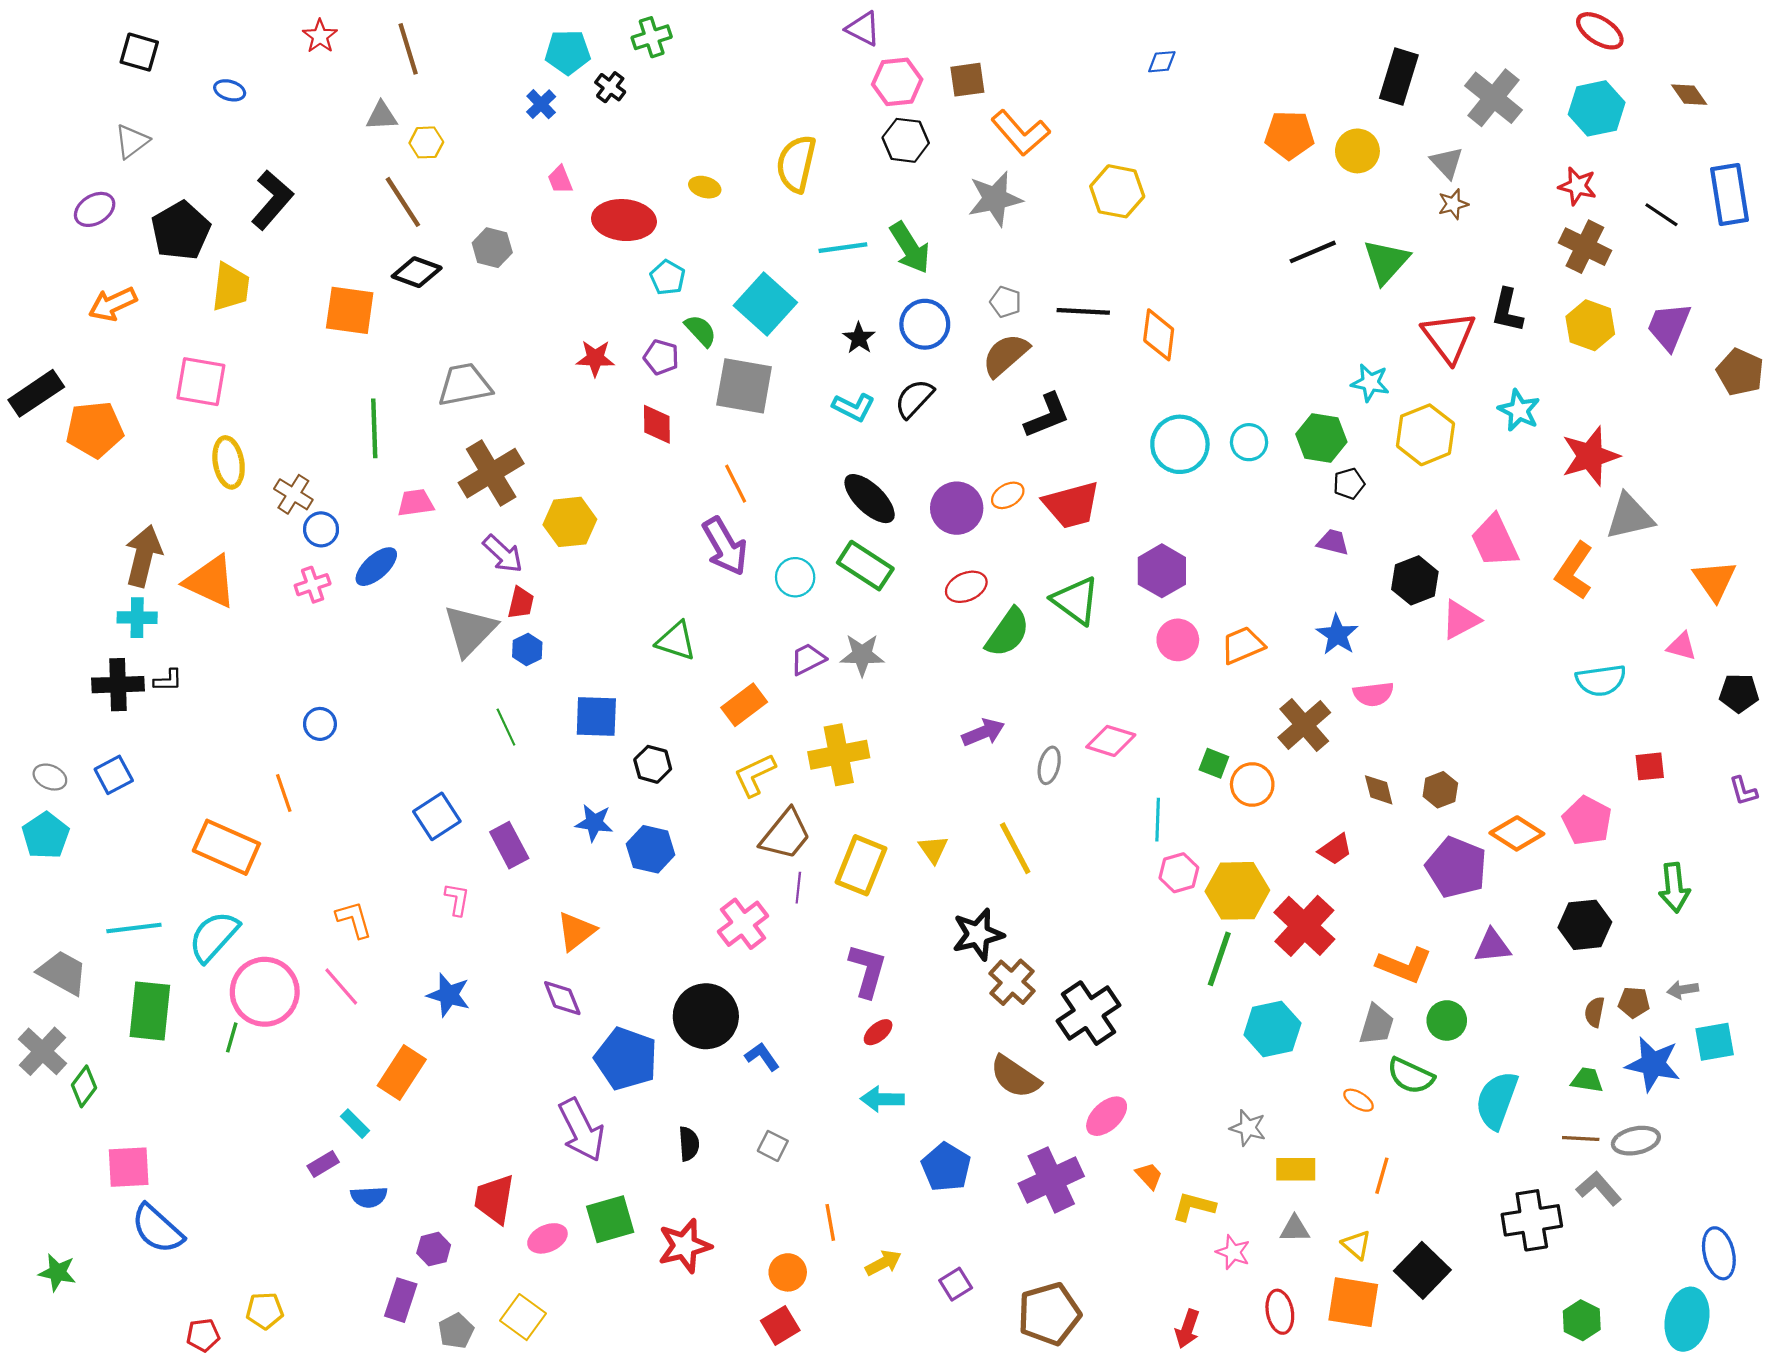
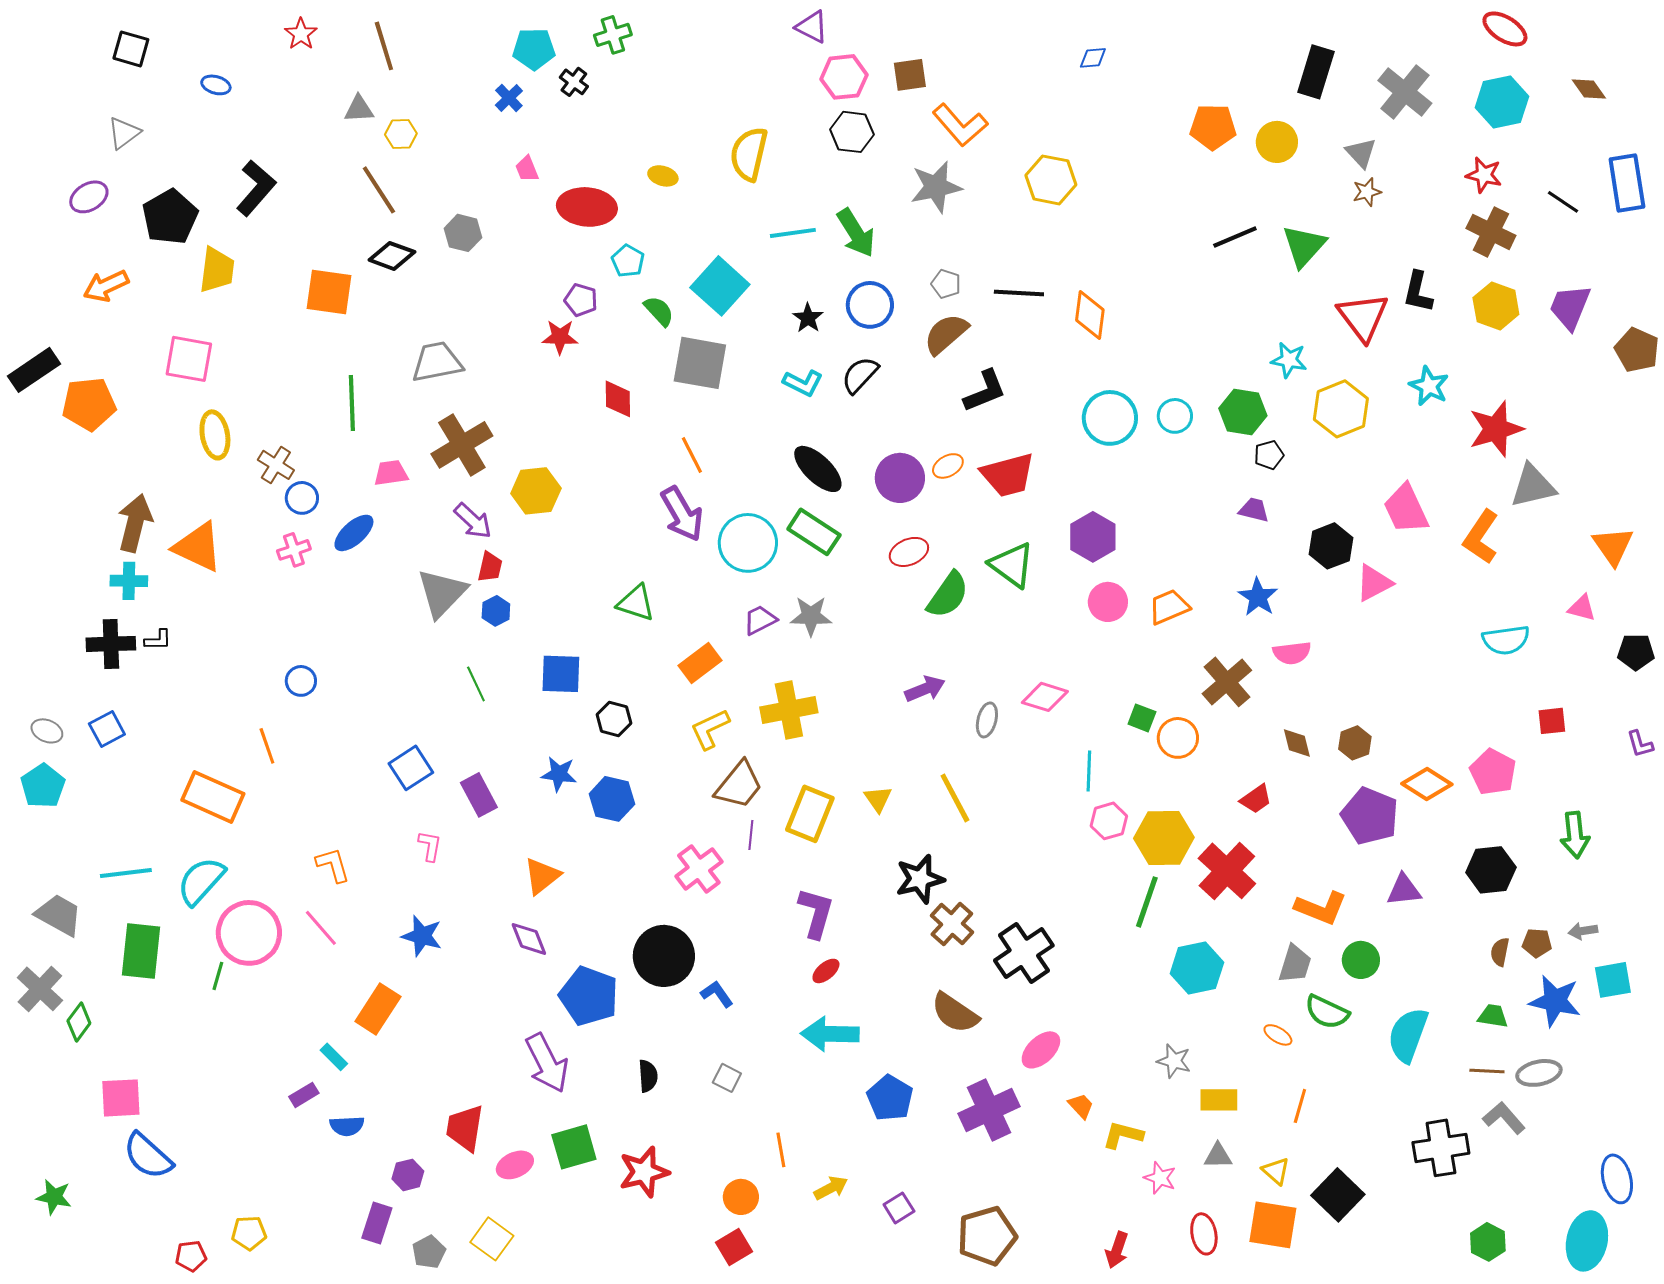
purple pentagon: (661, 357) -> (581, 300), moved
cyan circle: (795, 577) -> (748, 543), size x1.6
cyan arrow: (882, 1099) -> (830, 1034), size x1.4

